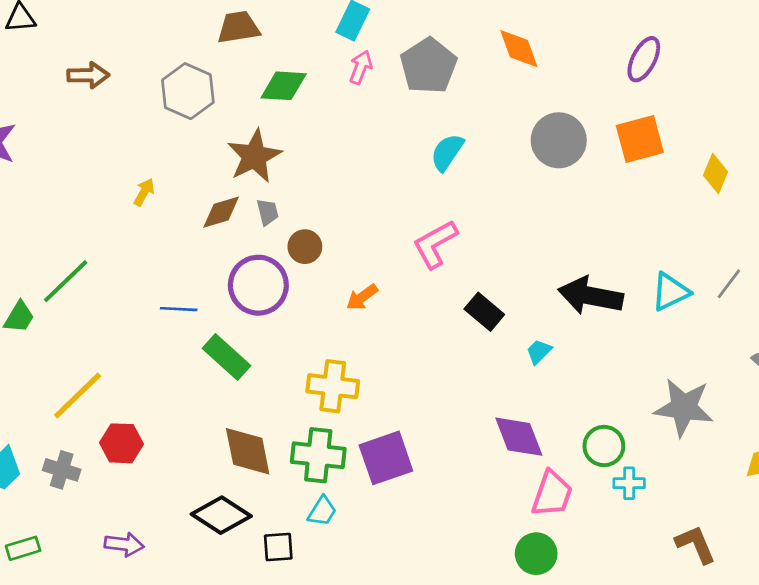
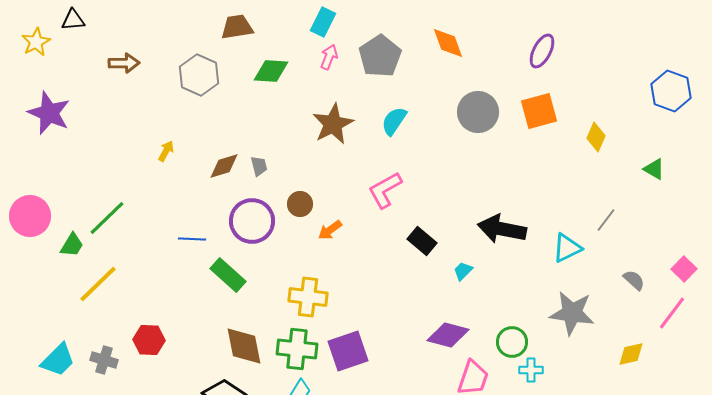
brown star: (254, 156) -> (333, 124), moved
brown circle: (305, 247) -> (300, 204), moved
cyan triangle: (670, 292) -> (567, 248), moved
yellow line: (78, 395) -> (98, 284), moved
purple diamond: (519, 437) -> (448, 335), turned -54

